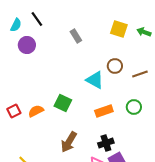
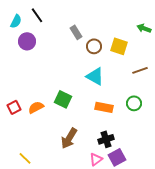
yellow square: (119, 29) -> (119, 46), moved
brown circle: (115, 66) -> (94, 46), moved
orange rectangle: (104, 111) -> (104, 107), turned 30

